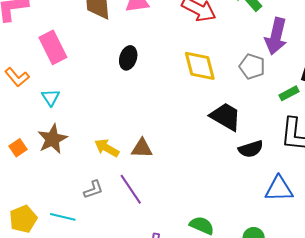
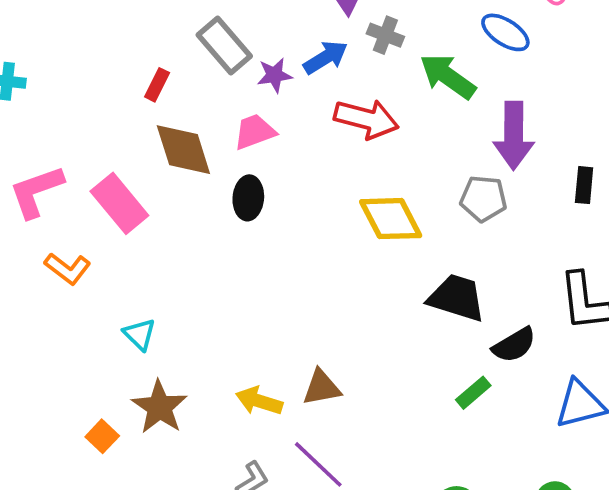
pink rectangle: (53, 47) -> (119, 203), moved
black ellipse: (128, 58) -> (248, 198), moved
orange L-shape: (17, 77) -> (68, 269), moved
green rectangle: (289, 93) -> (473, 393), moved

